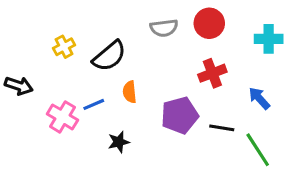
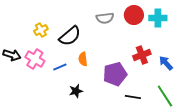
cyan cross: (269, 39) -> (158, 18), moved
red cross: (212, 73) -> (142, 55), moved
pink cross: (62, 117) -> (35, 59), moved
black line: (222, 128) -> (133, 97), moved

